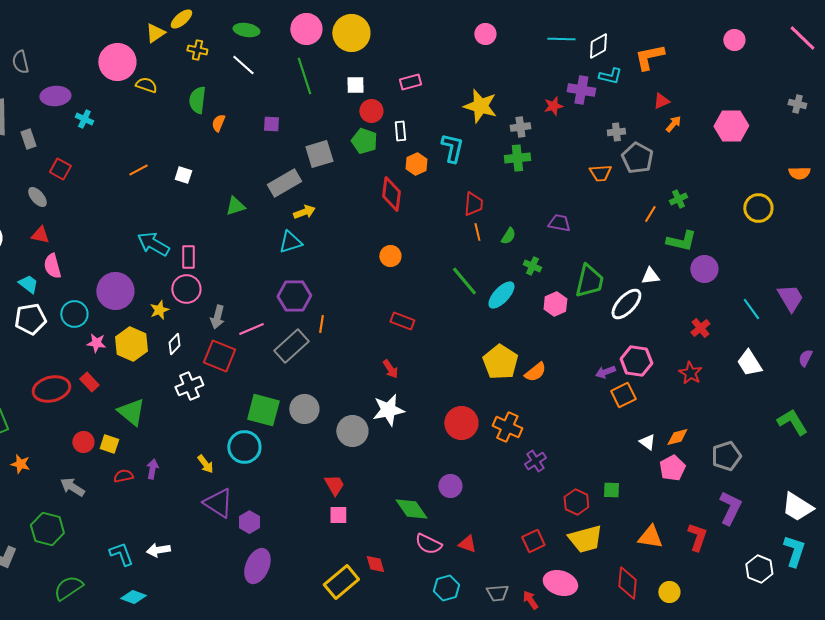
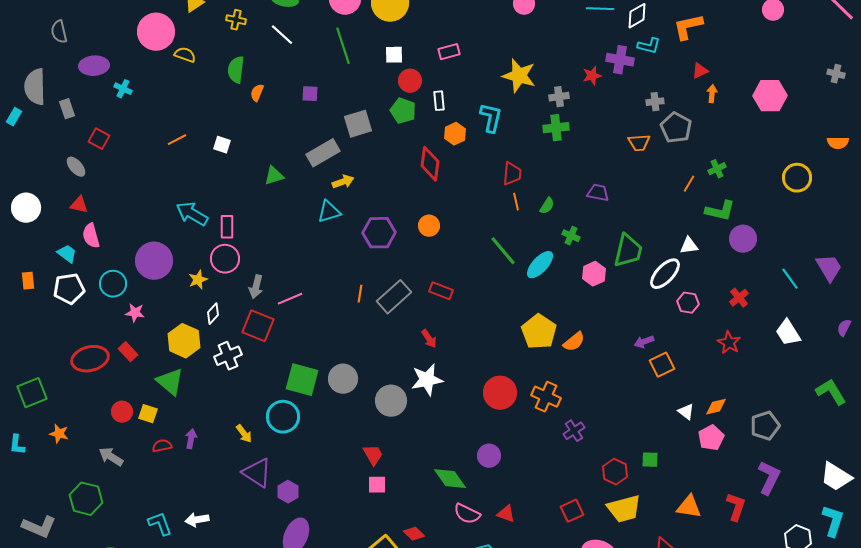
orange arrow: (673, 124) -> (712, 94), turned -36
purple hexagon: (294, 296) -> (379, 233), moved
yellow hexagon: (131, 344) -> (184, 341), moved
gray rectangle: (291, 346) -> (394, 297), moved
pink hexagon: (636, 361) -> (688, 303), moved, size x0.7
red diamond: (375, 564) -> (414, 534), turned -30

